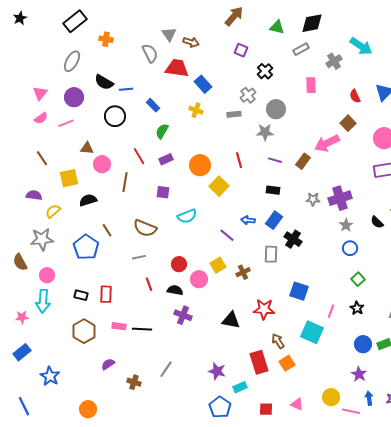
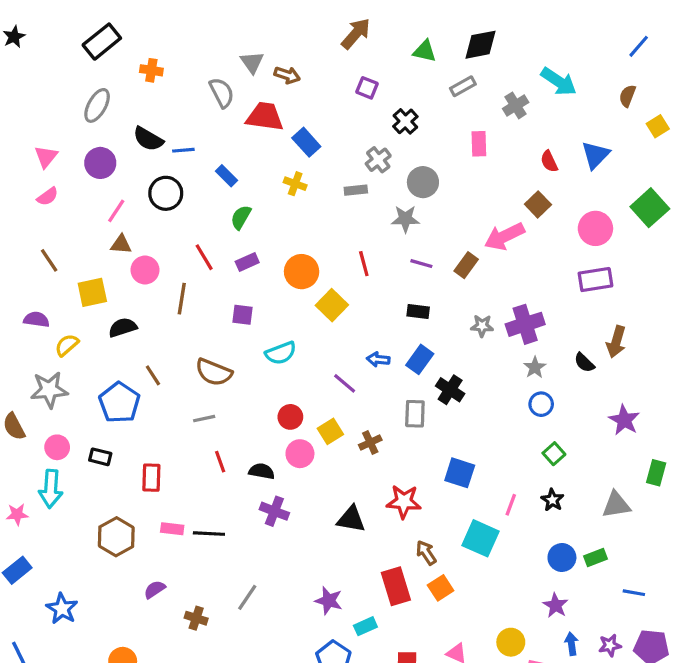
pink line: (66, 123) -> (116, 211), moved, turned -35
red circle: (179, 264) -> (290, 417), moved
black rectangle: (81, 295) -> (100, 457), moved

